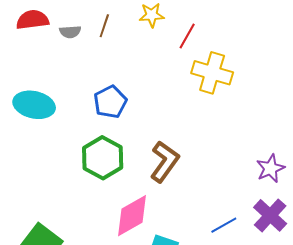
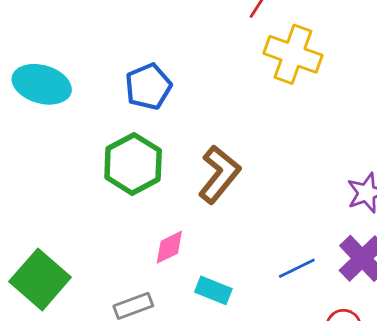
pink diamond: (132, 216) -> (169, 247), size x0.6

